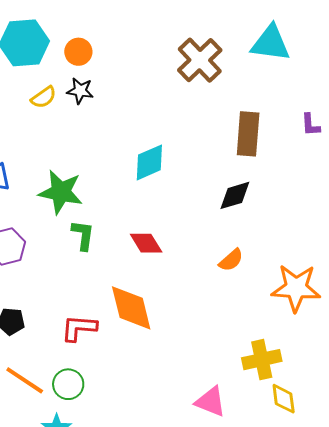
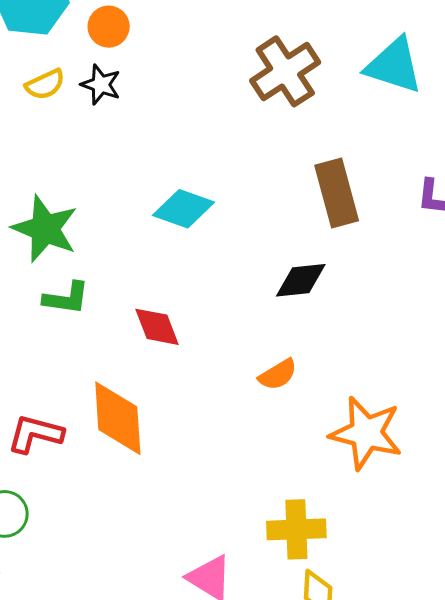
brown rectangle: (248, 134) -> (337, 193), turned -30
cyan diamond: (149, 162) -> (183, 209), turned 33
green L-shape: (83, 235) -> (66, 298), turned 80

